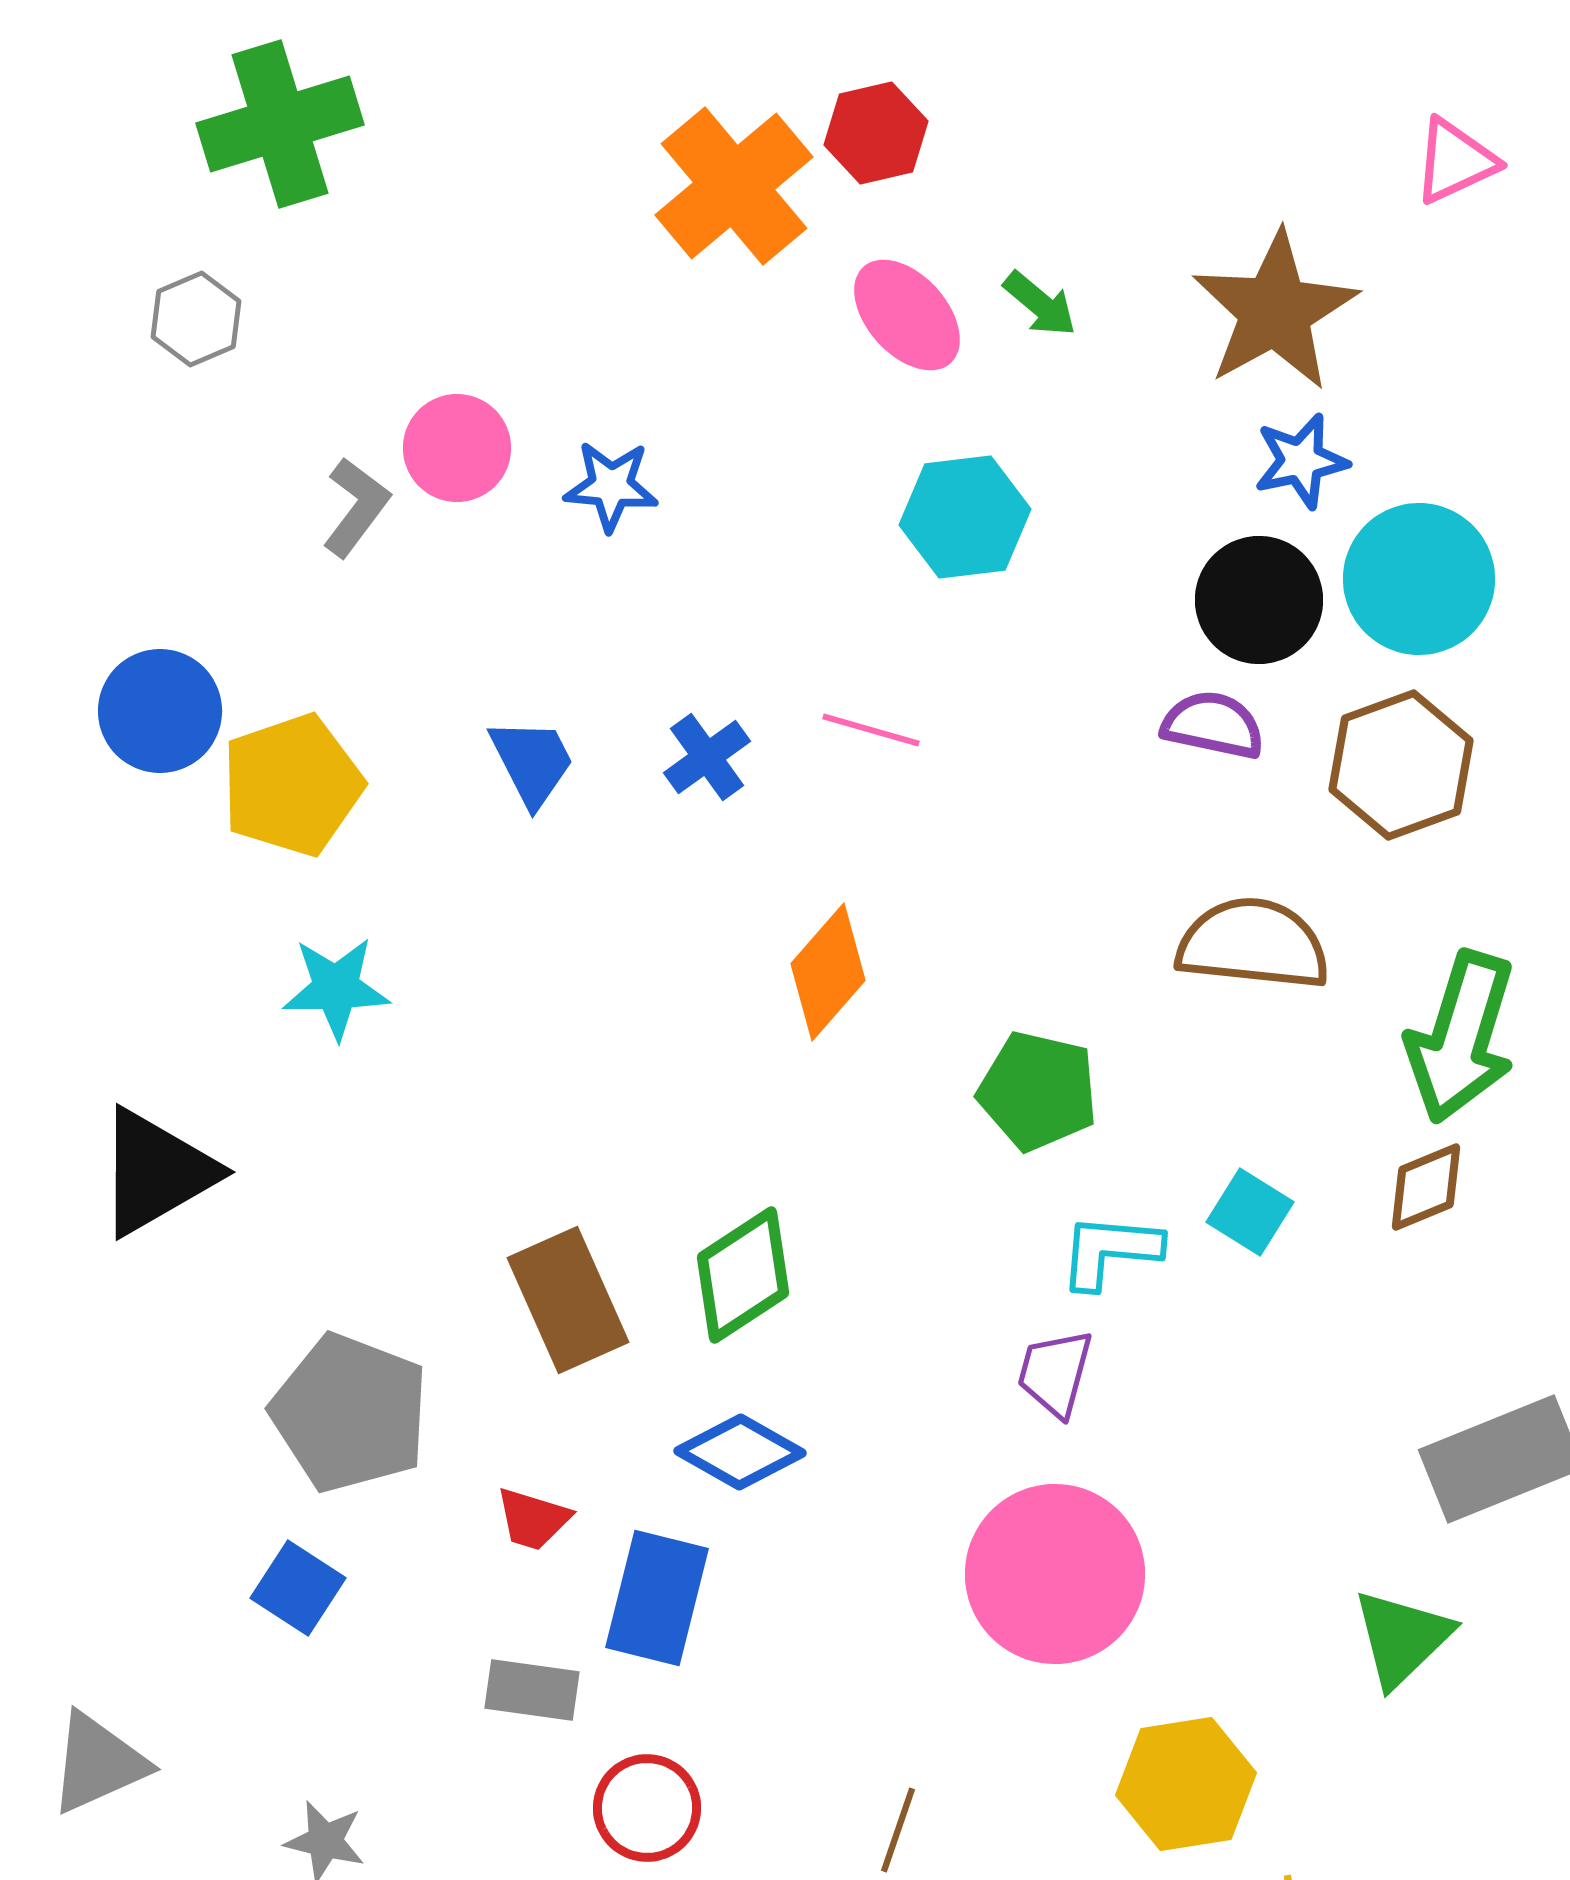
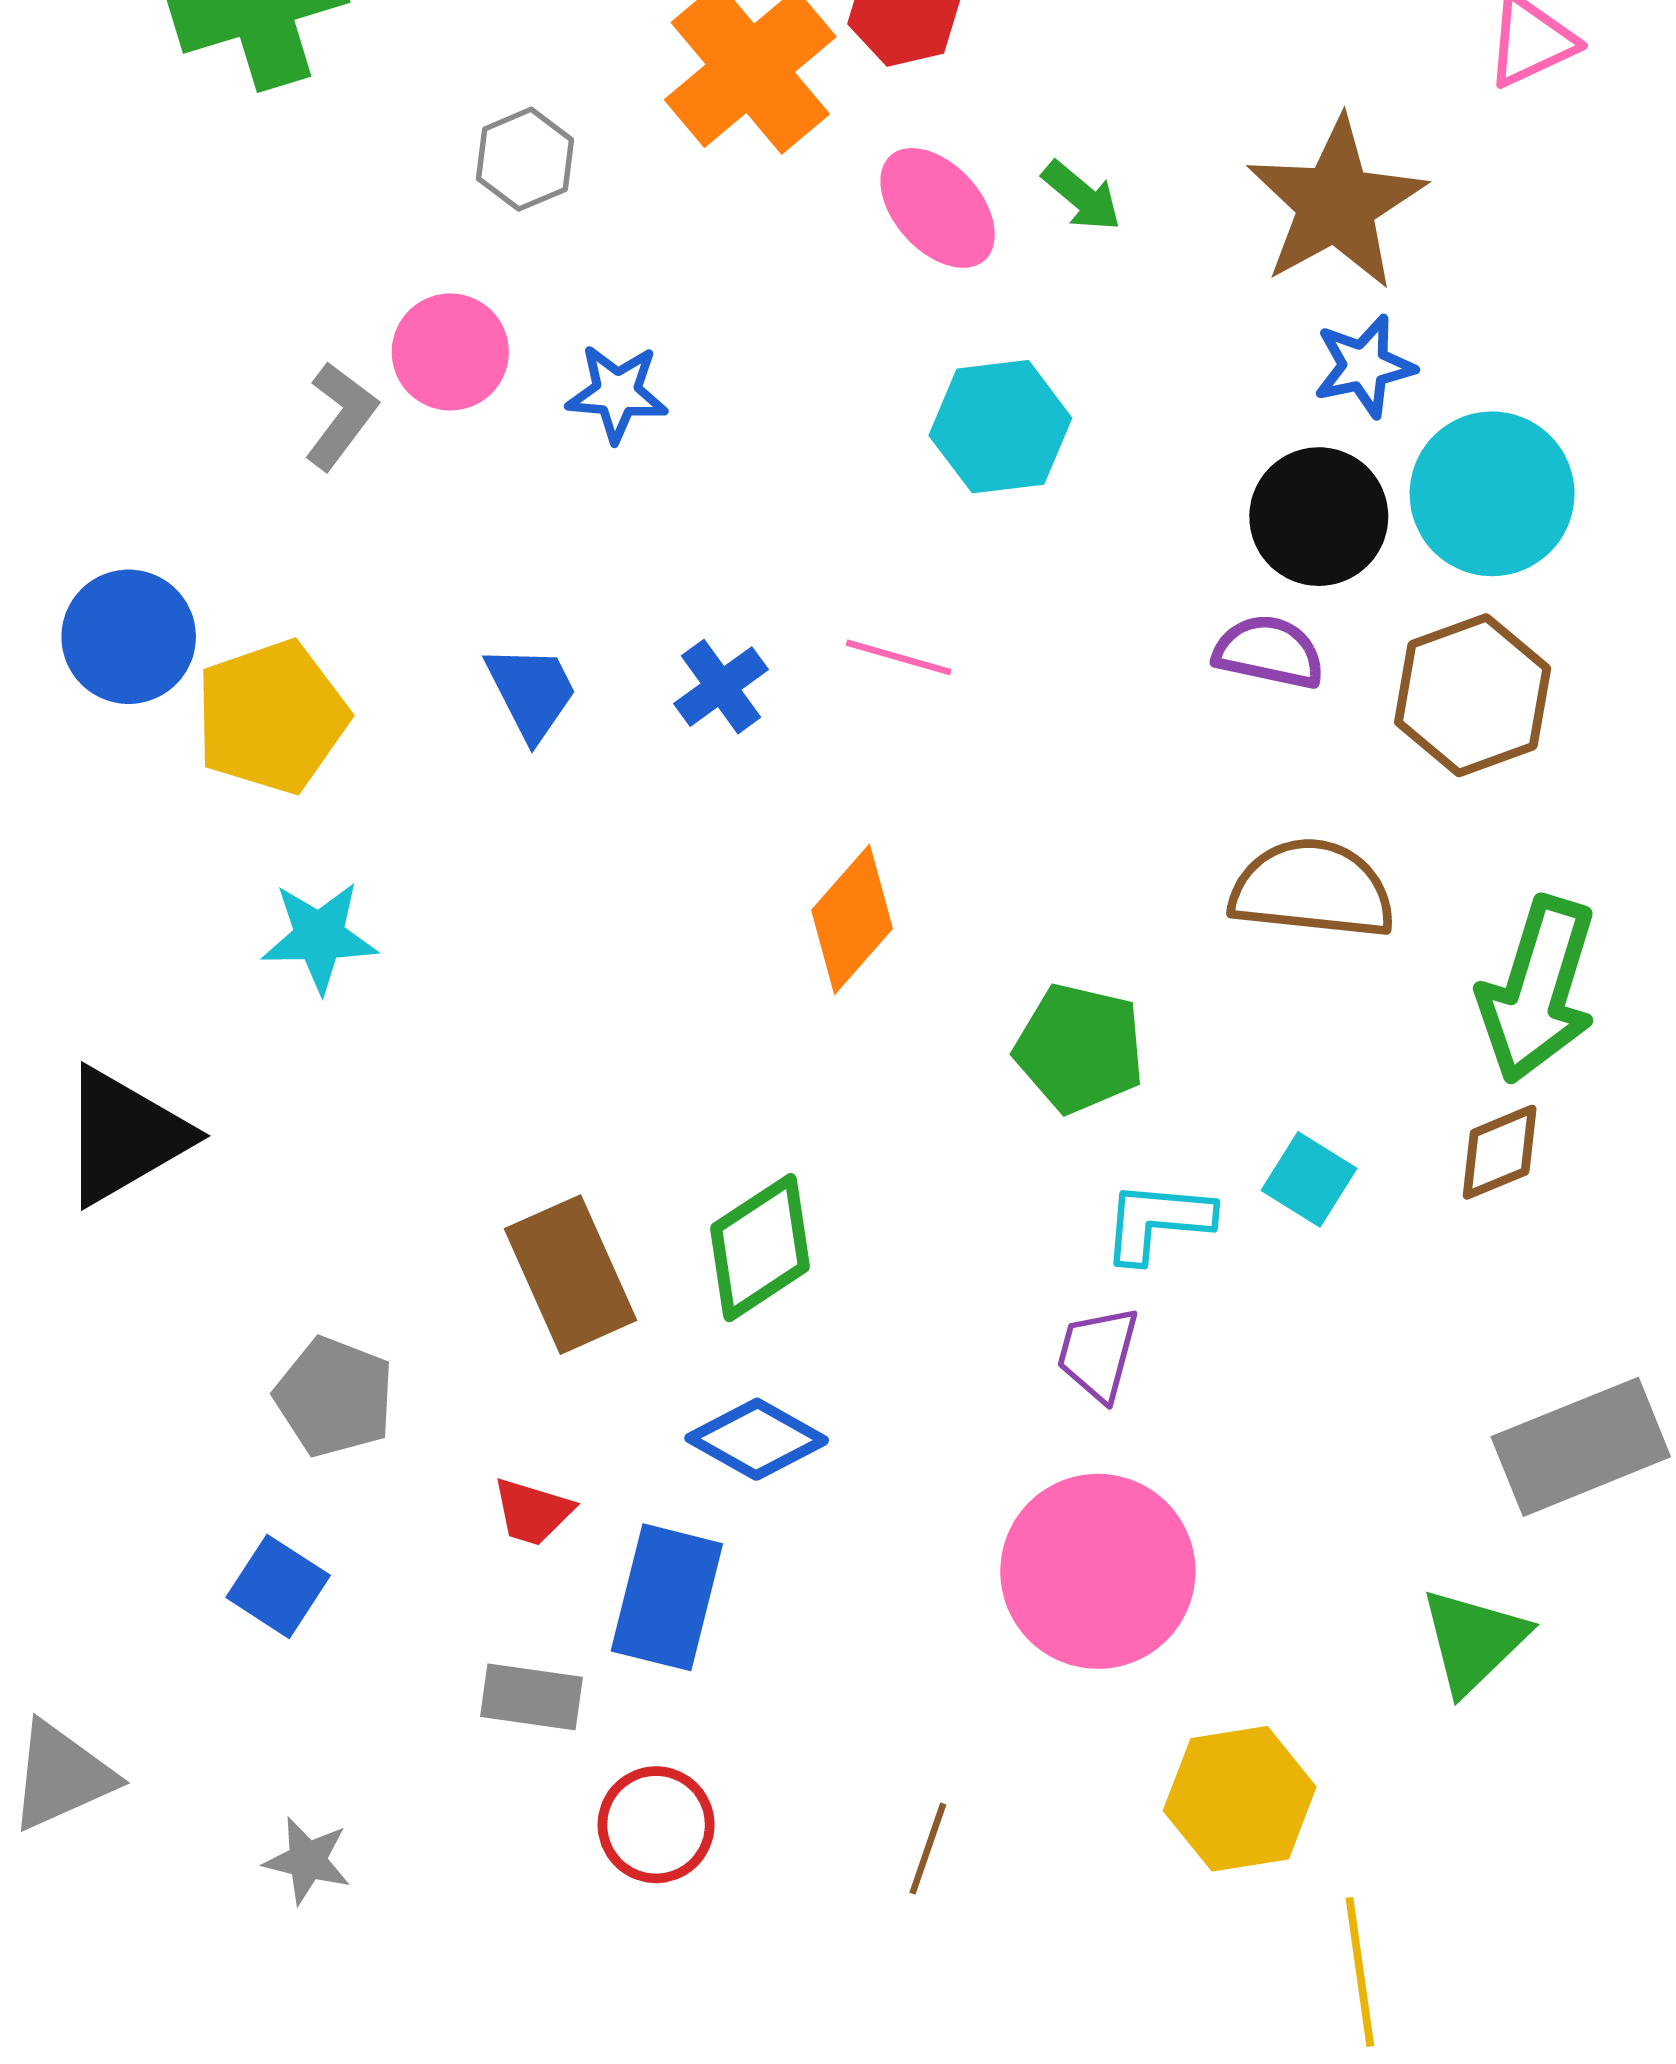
gray hexagon: (196, 319) -> (525, 159), moved
gray pentagon: (350, 1413) -> (334, 1397), size x0.7

